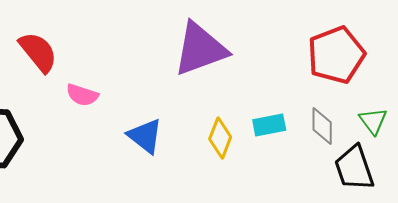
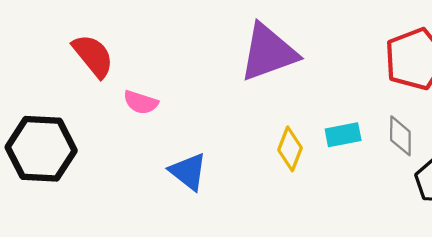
blue triangle: (145, 136) -> (188, 172), moved

